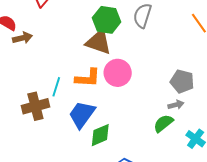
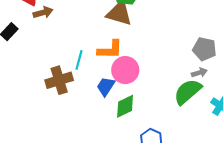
pink circle: (118, 73) -> (125, 70), moved
blue trapezoid: (82, 114) -> (106, 86), size x0.7
green semicircle: (163, 123) -> (188, 92), size x1.4

